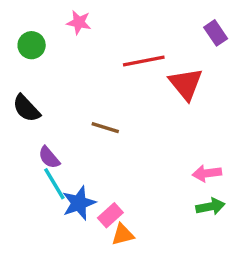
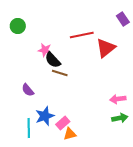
pink star: (79, 22) -> (45, 50), moved
red triangle: (186, 84) -> (106, 48), turned 30
black semicircle: (26, 108) -> (53, 60), moved
cyan line: (54, 184) -> (29, 128), moved, turned 30

